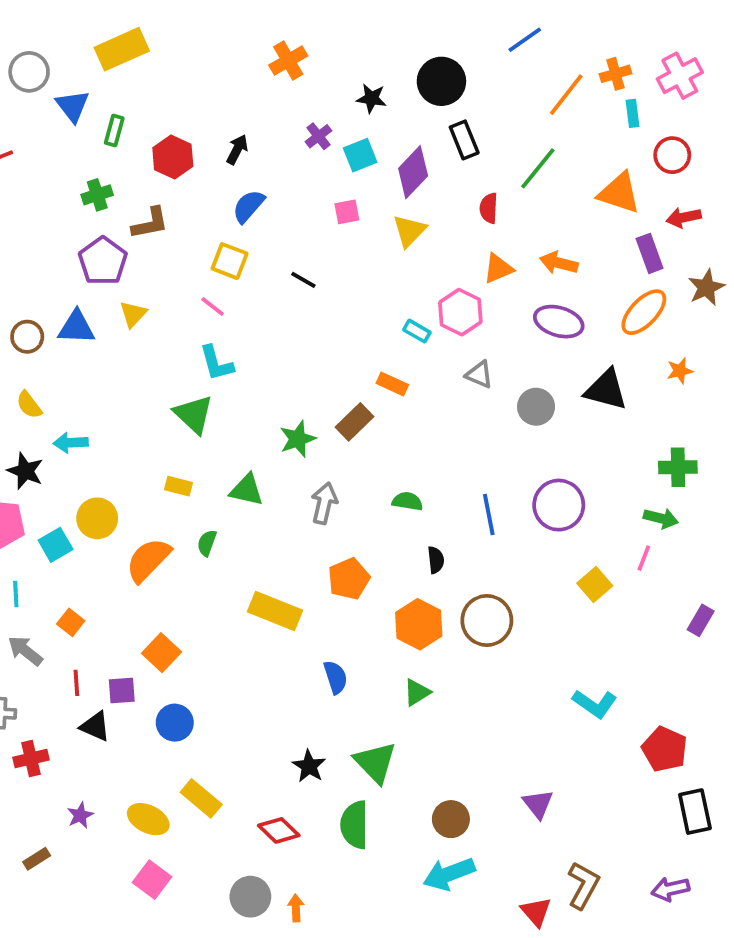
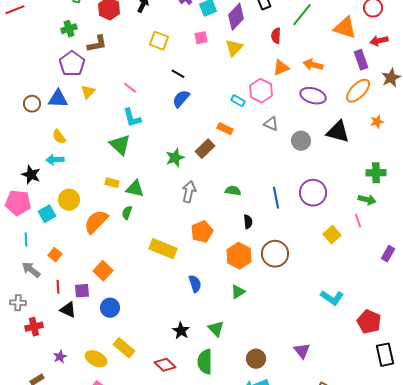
blue semicircle: (249, 206) -> (181, 99), moved
yellow square: (230, 261) -> (159, 41), moved
yellow semicircle: (29, 405) -> (59, 137), moved
green triangle: (247, 490) -> (135, 189), moved
pink line: (644, 558) -> (358, 221), turned -40
green triangle: (375, 762) -> (216, 329), size x0.7

